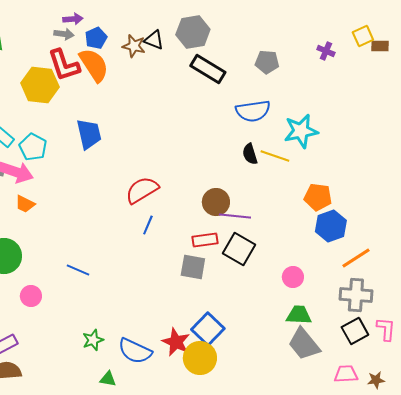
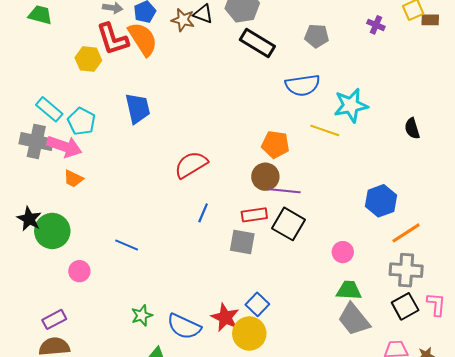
yellow hexagon: (40, 85) -> (88, 59), size x0.7
black semicircle: (250, 154) -> (412, 128), moved
orange pentagon: (318, 197) -> (275, 145), moved
blue line: (148, 225) -> (203, 213), moved
blue square: (208, 329) -> (257, 304), size x0.7

